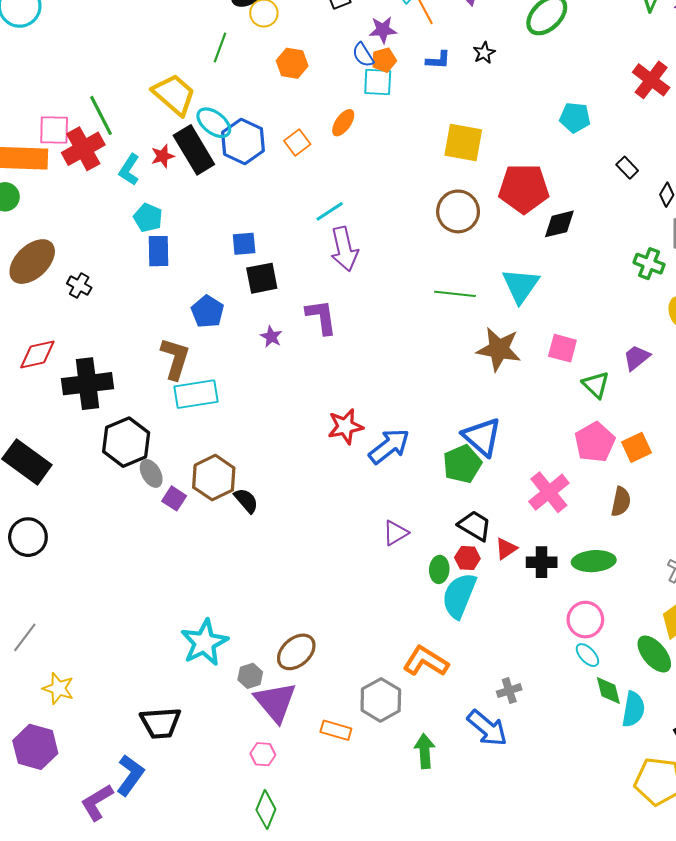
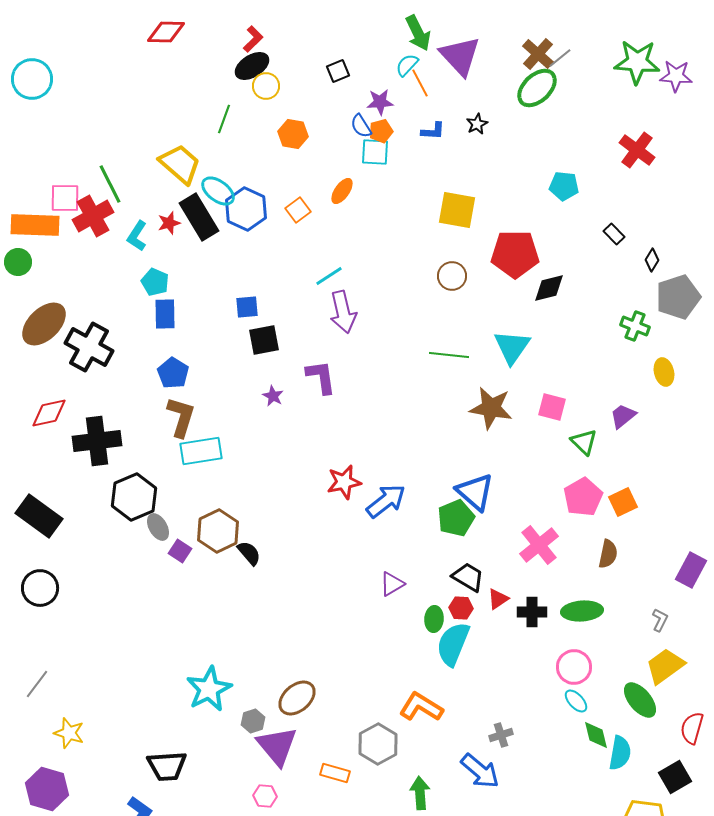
brown circle: (458, 211) -> (452, 276), size x0.7
black cross: (79, 286) -> (89, 347), size x2.0
blue pentagon: (208, 312) -> (173, 373), moved

